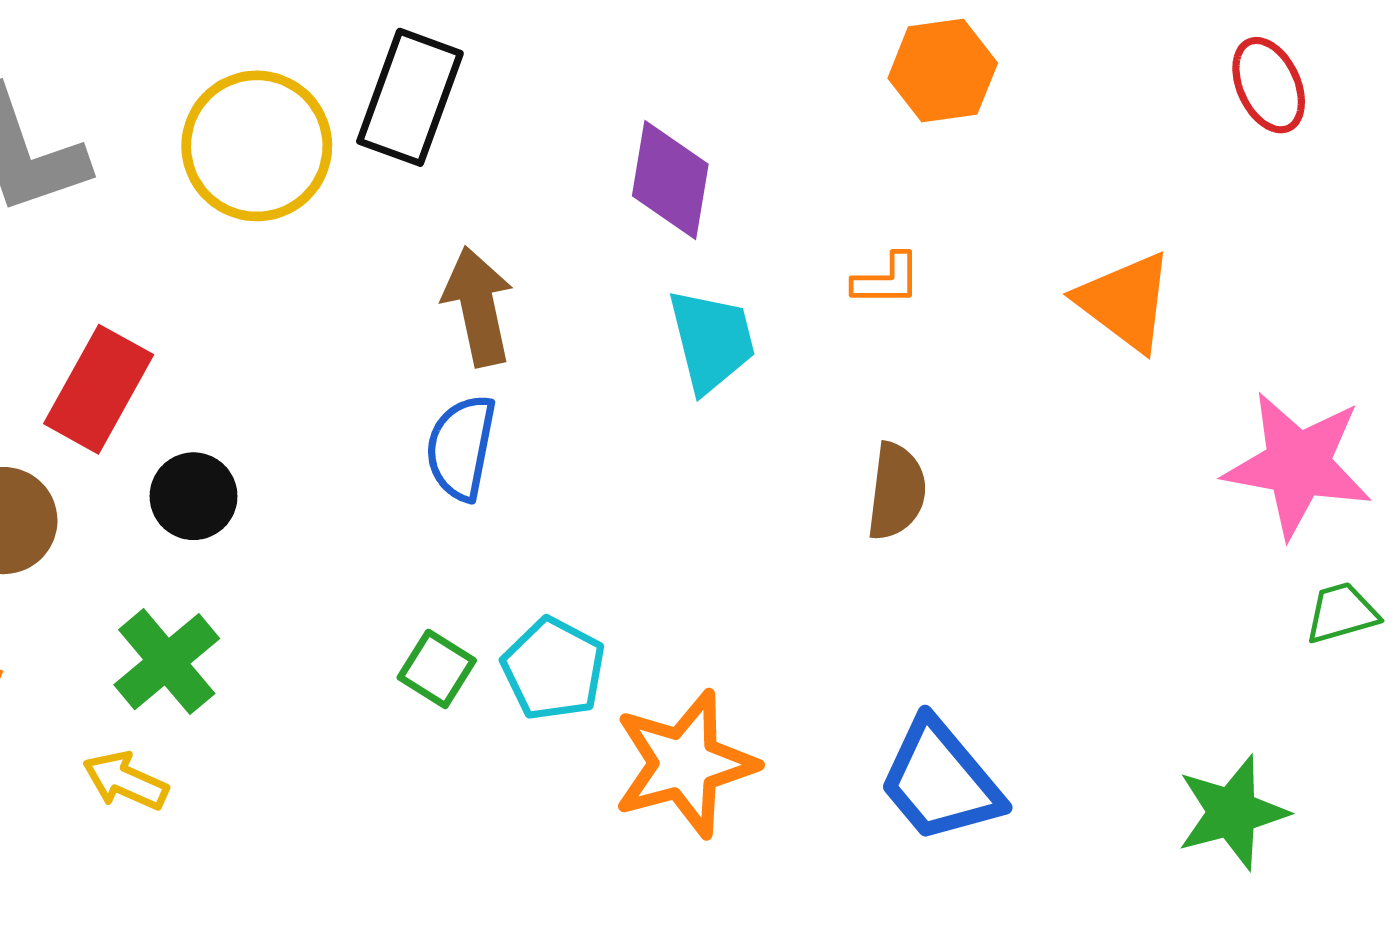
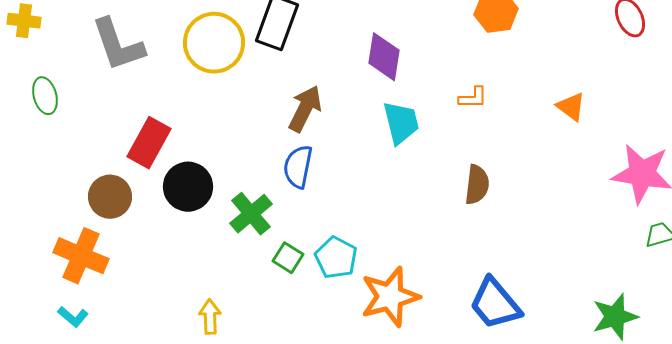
orange triangle: (1125, 302) -> (571, 107), size x0.7
brown arrow: (478, 306) -> (305, 109), turned 39
black circle: (194, 496) -> (188, 187), size x1.4
green cross: (167, 662) -> (251, 214), moved
yellow arrow: (125, 781) -> (210, 317), moved, turned 64

